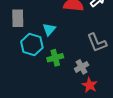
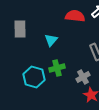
cyan hexagon: (32, 45) -> (34, 77), moved

